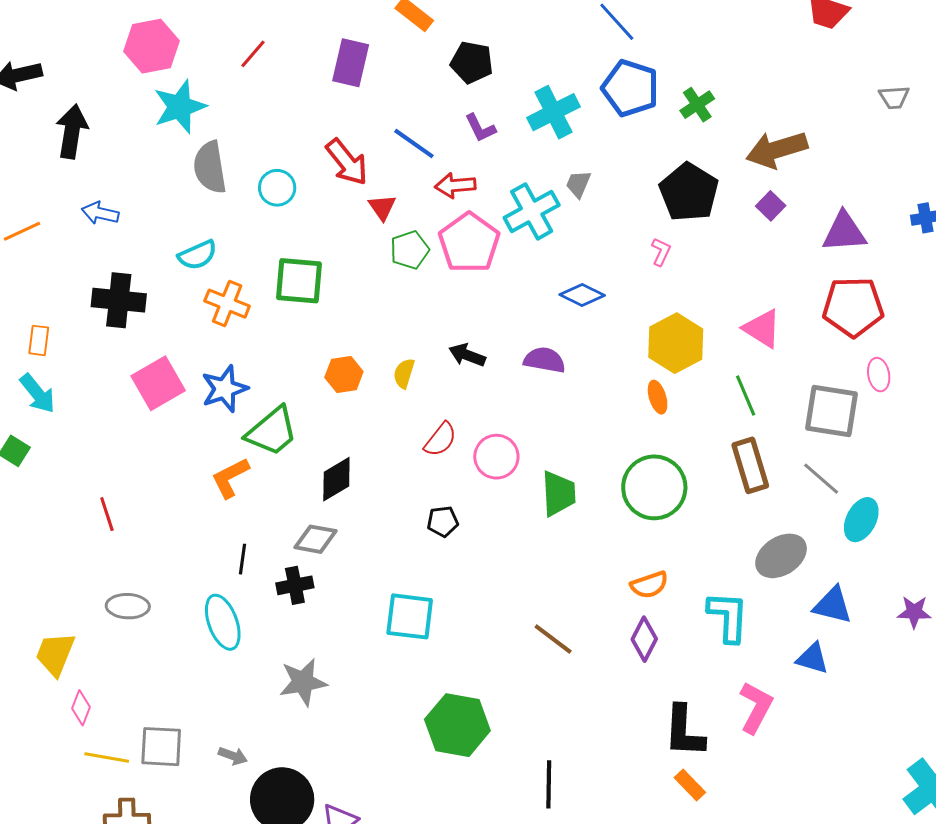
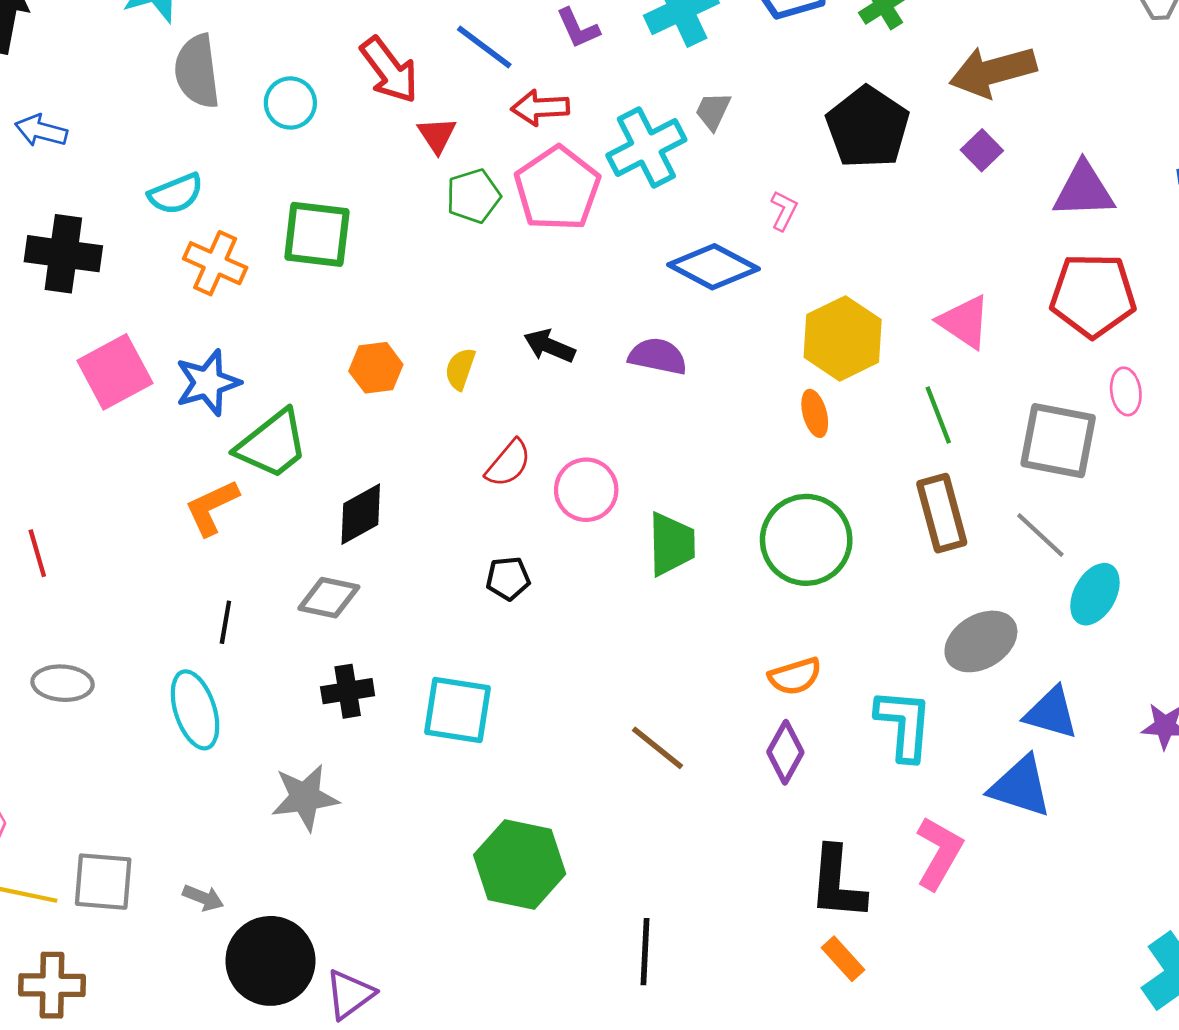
pink L-shape: (661, 252) -> (784, 211), moved
blue diamond: (582, 295) -> (713, 267), size x1.4
black cross: (295, 585) -> (348, 691), moved
blue triangle: (812, 658) -> (1020, 787), size x1.4

